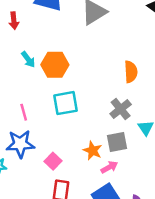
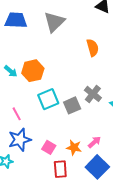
orange semicircle: (131, 72) -> (93, 48), moved
gray square: (117, 142) -> (72, 105), moved
orange star: (93, 151) -> (74, 147), moved

